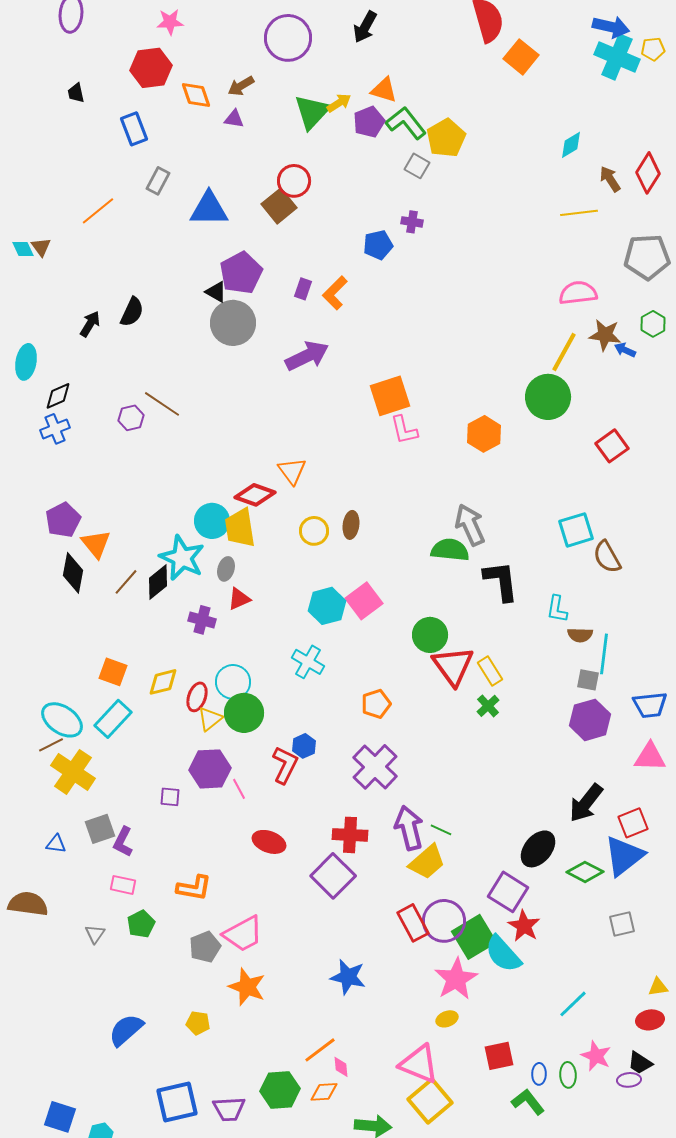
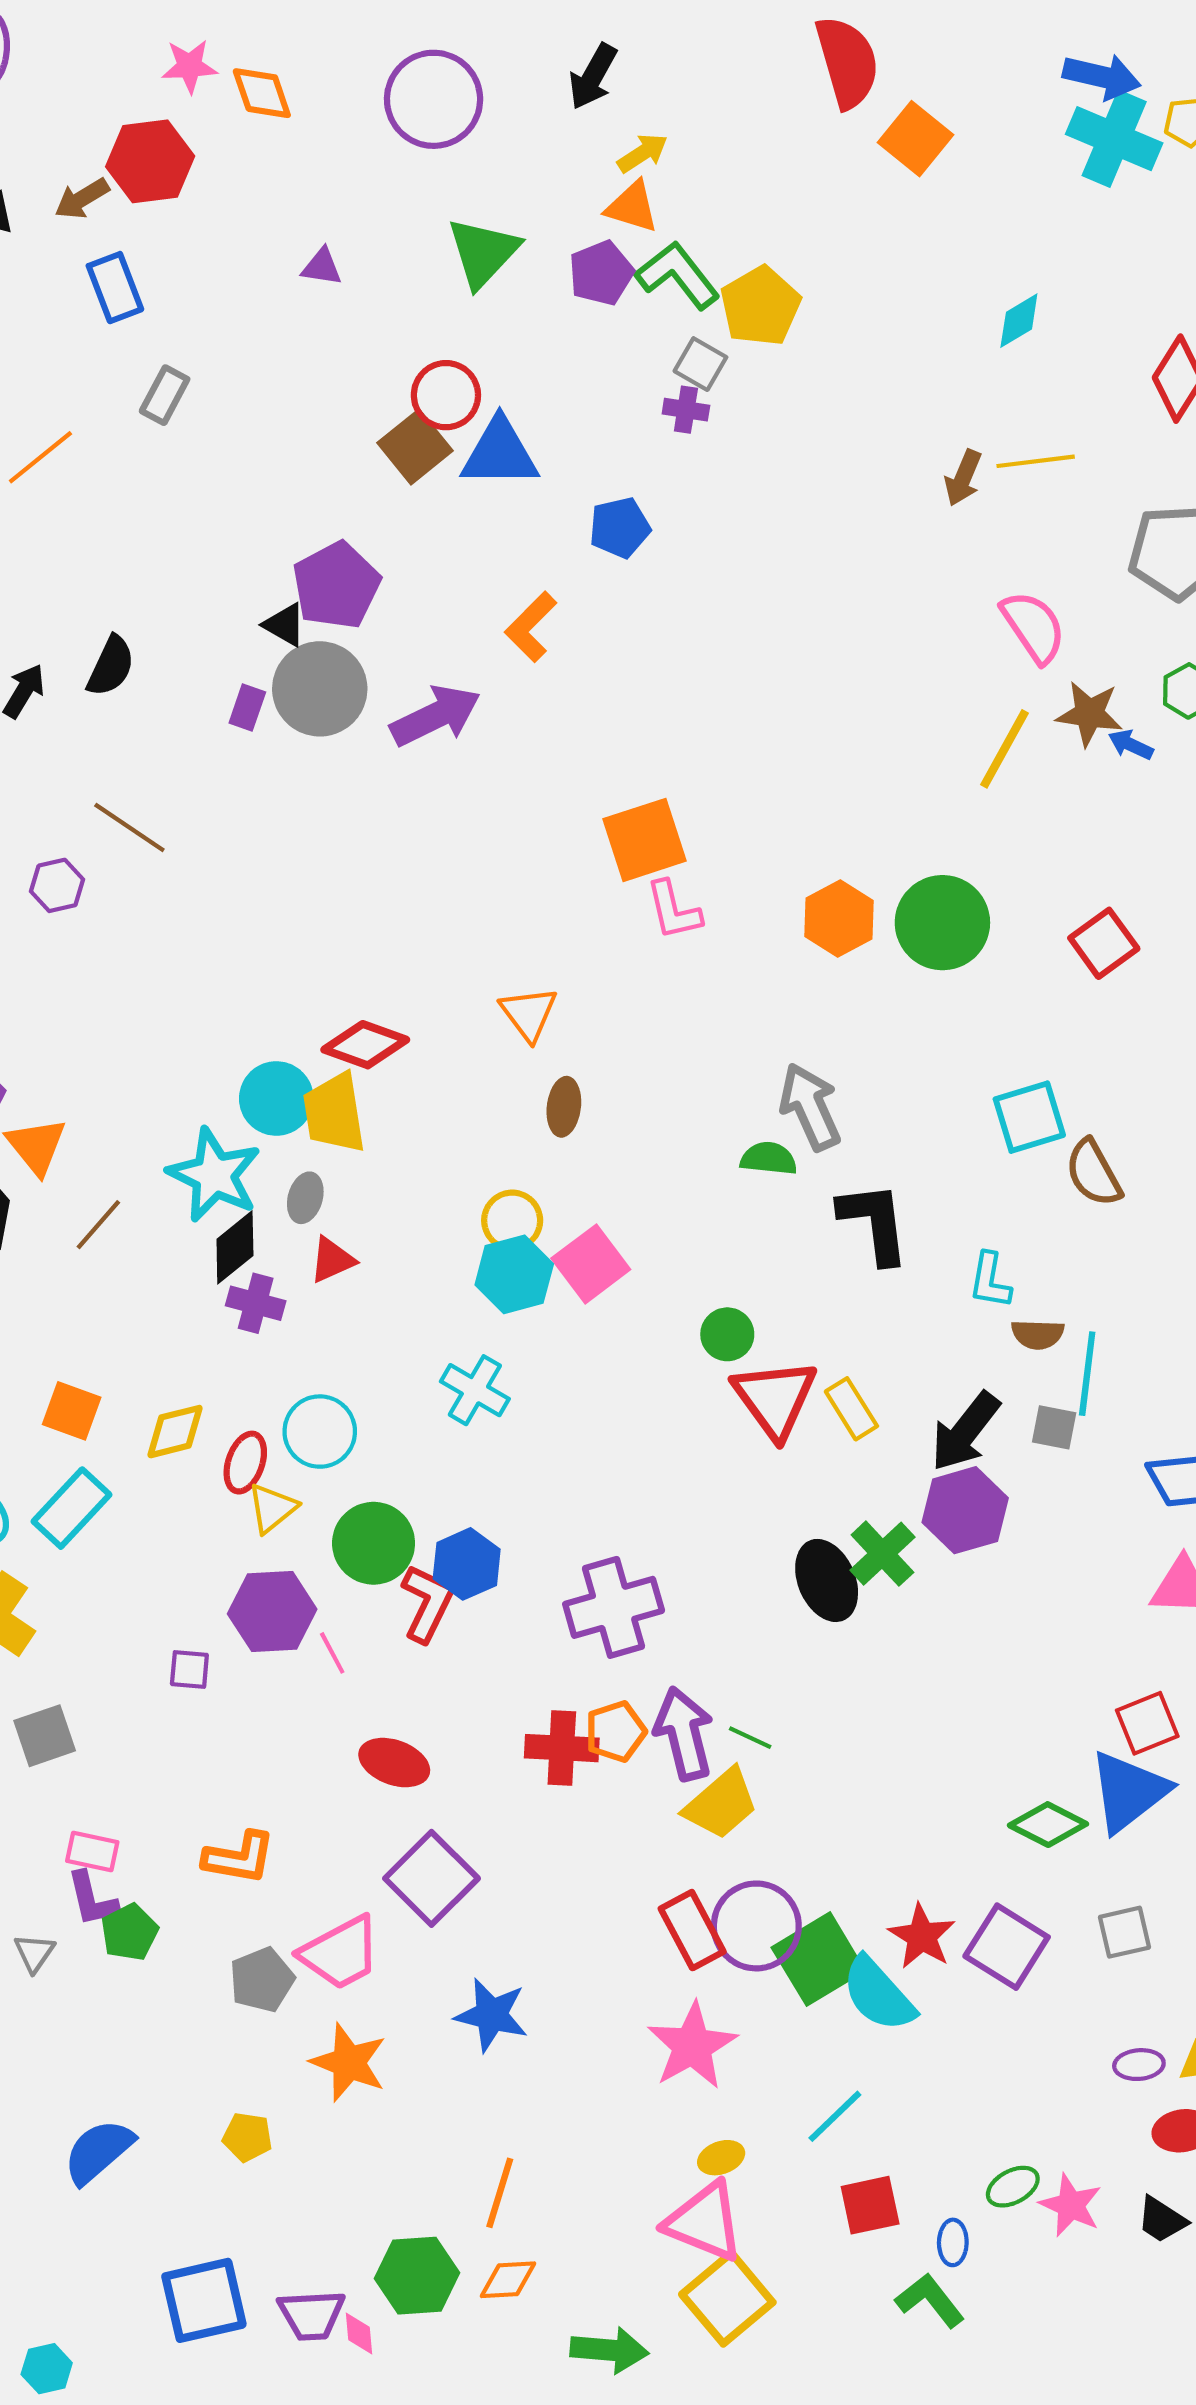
brown arrow: (241, 86) -> (82, 199), moved
orange diamond: (196, 95) -> (262, 93), moved
yellow arrow: (339, 103) -> (642, 153), moved
brown arrow: (610, 179) -> (963, 478), moved, turned -124
blue triangle: (209, 209) -> (500, 453), moved
purple cross: (412, 222) -> (686, 410), moved
purple rectangle: (303, 289) -> (247, 708), moved
pink semicircle: (578, 293) -> (1033, 627), turned 63
purple arrow: (307, 356) -> (436, 716), moved
green circle: (548, 397) -> (942, 923), moved
brown line: (162, 404) -> (129, 827), moved
purple hexagon: (131, 418) -> (57, 885), moved
orange triangle: (292, 471) -> (529, 1014), moved
yellow circle: (314, 531) -> (512, 1221), moved
green semicircle: (450, 550) -> (769, 1158), size x0.7
black diamond: (158, 582) -> (235, 1247), moved
green circle: (430, 635) -> (727, 1334), size x0.7
orange pentagon: (376, 704) -> (616, 1732), moved
green cross: (488, 706) -> (882, 1554), moved, size x1.4
green circle: (244, 713) -> (374, 1543), moved
purple hexagon: (590, 720) -> (965, 1510), moved
blue hexagon: (304, 746) -> (467, 1564), size x1.4
purple cross: (375, 767) -> (614, 1607), turned 30
black arrow: (586, 803) -> (965, 1432), moved
purple L-shape: (123, 842) -> (92, 1899), moved, turned -40
black ellipse: (538, 849) -> (827, 1580), moved, turned -63
purple square: (333, 876) -> (431, 1878), moved
purple square: (508, 892) -> (1007, 1947), moved
blue star: (348, 977) -> (491, 2015), moved
pink star: (456, 979) -> (692, 2046), moved
cyan line: (573, 1004) -> (835, 2116), moved
yellow ellipse: (447, 1019) -> (721, 2158), moved
orange line: (320, 1050) -> (500, 2193), turned -36
pink diamond: (341, 1067) -> (359, 2333), moved
green ellipse: (568, 1075) -> (1013, 2187), moved, turned 65
purple ellipse: (629, 1080) -> (1139, 2065), moved

